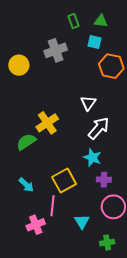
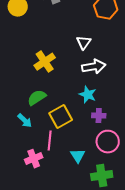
white arrow: (99, 128) -> (94, 67), turned 40
green semicircle: (26, 142) -> (37, 98), moved
green cross: (107, 243) -> (102, 176), size x1.5

